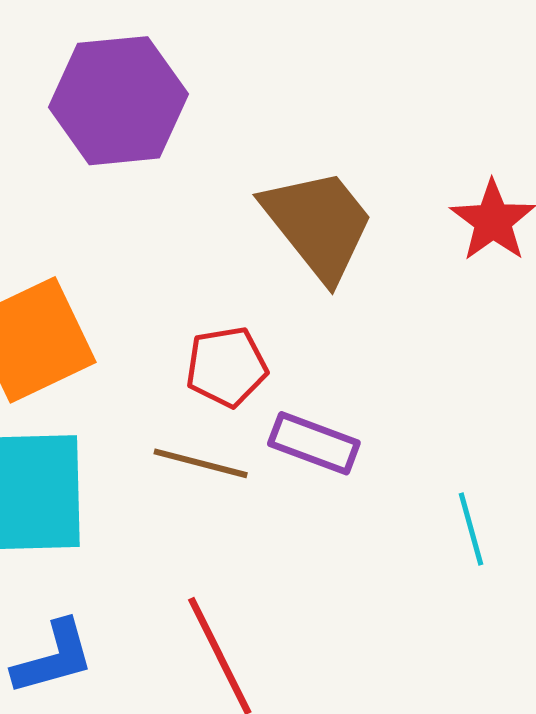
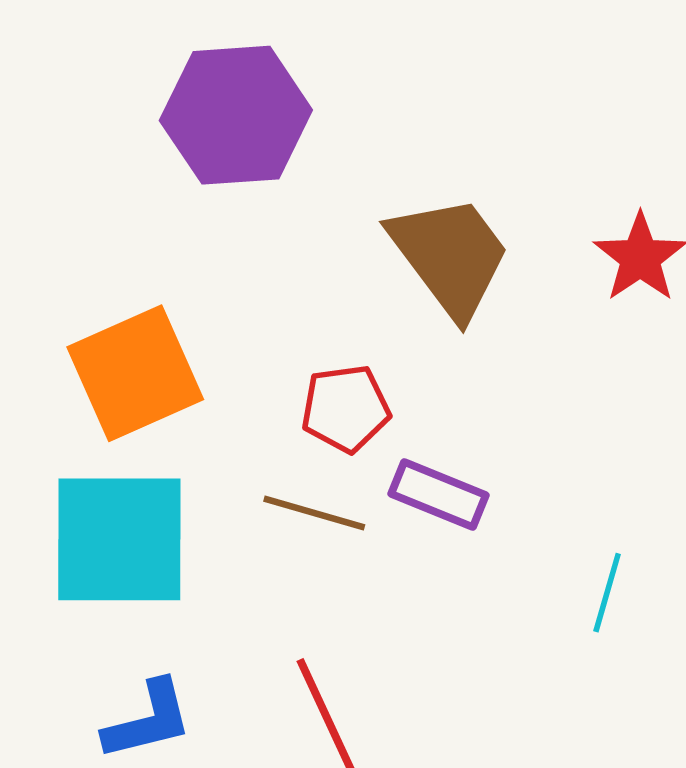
cyan line: (471, 529) -> (607, 593), turned 30

